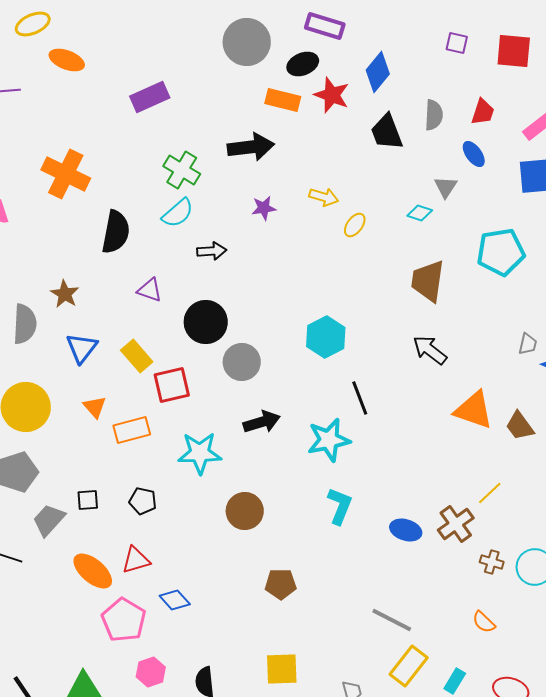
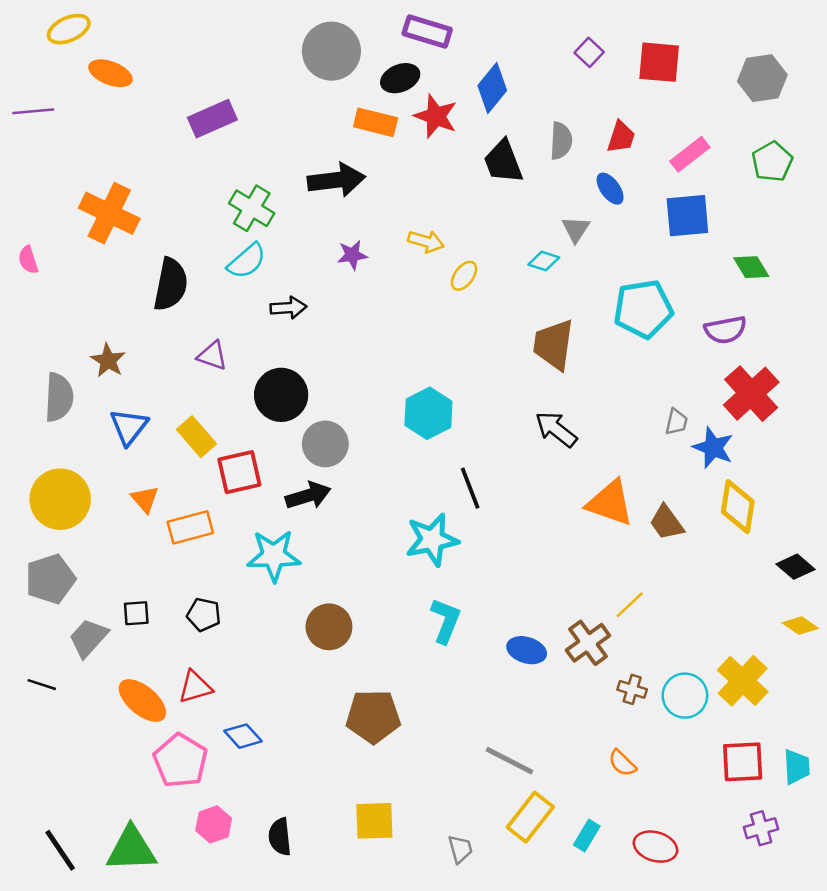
purple square: (457, 43) -> (589, 52), turned 30
black arrow: (262, 422) -> (308, 495), moved
brown pentagon: (281, 584) -> (373, 716), size x1.4

